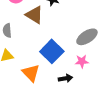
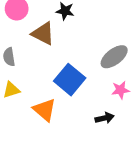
pink star: (82, 61) -> (120, 90), moved
black arrow: (65, 78) -> (105, 118), moved

